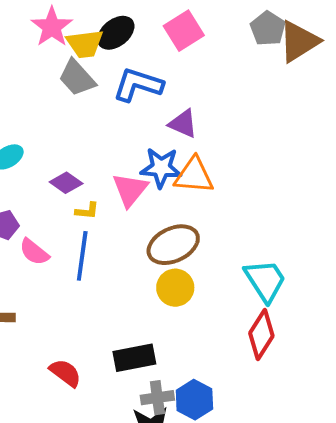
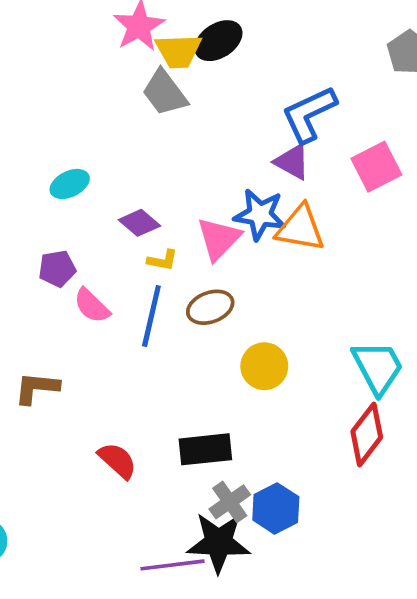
pink square: (184, 31) -> (376, 167), moved
blue L-shape: (138, 85) -> (309, 114), moved, turned -48
brown ellipse: (173, 245) -> (210, 307), moved, size x0.7
gray cross: (157, 398) -> (230, 502), turned -32

